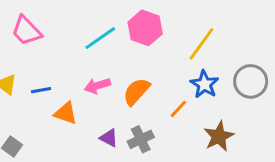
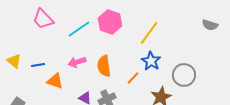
pink trapezoid: (27, 31) -> (43, 19), moved
gray circle: (251, 81) -> (184, 75), moved
orange semicircle: (136, 92) -> (104, 66), turned -50

